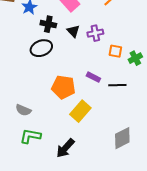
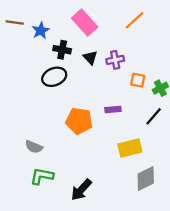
purple rectangle: (93, 77) -> (113, 110), turned -32
black line: (117, 85) -> (154, 116), moved, turned -48
yellow rectangle: (80, 111) -> (130, 148), moved, turned 35

